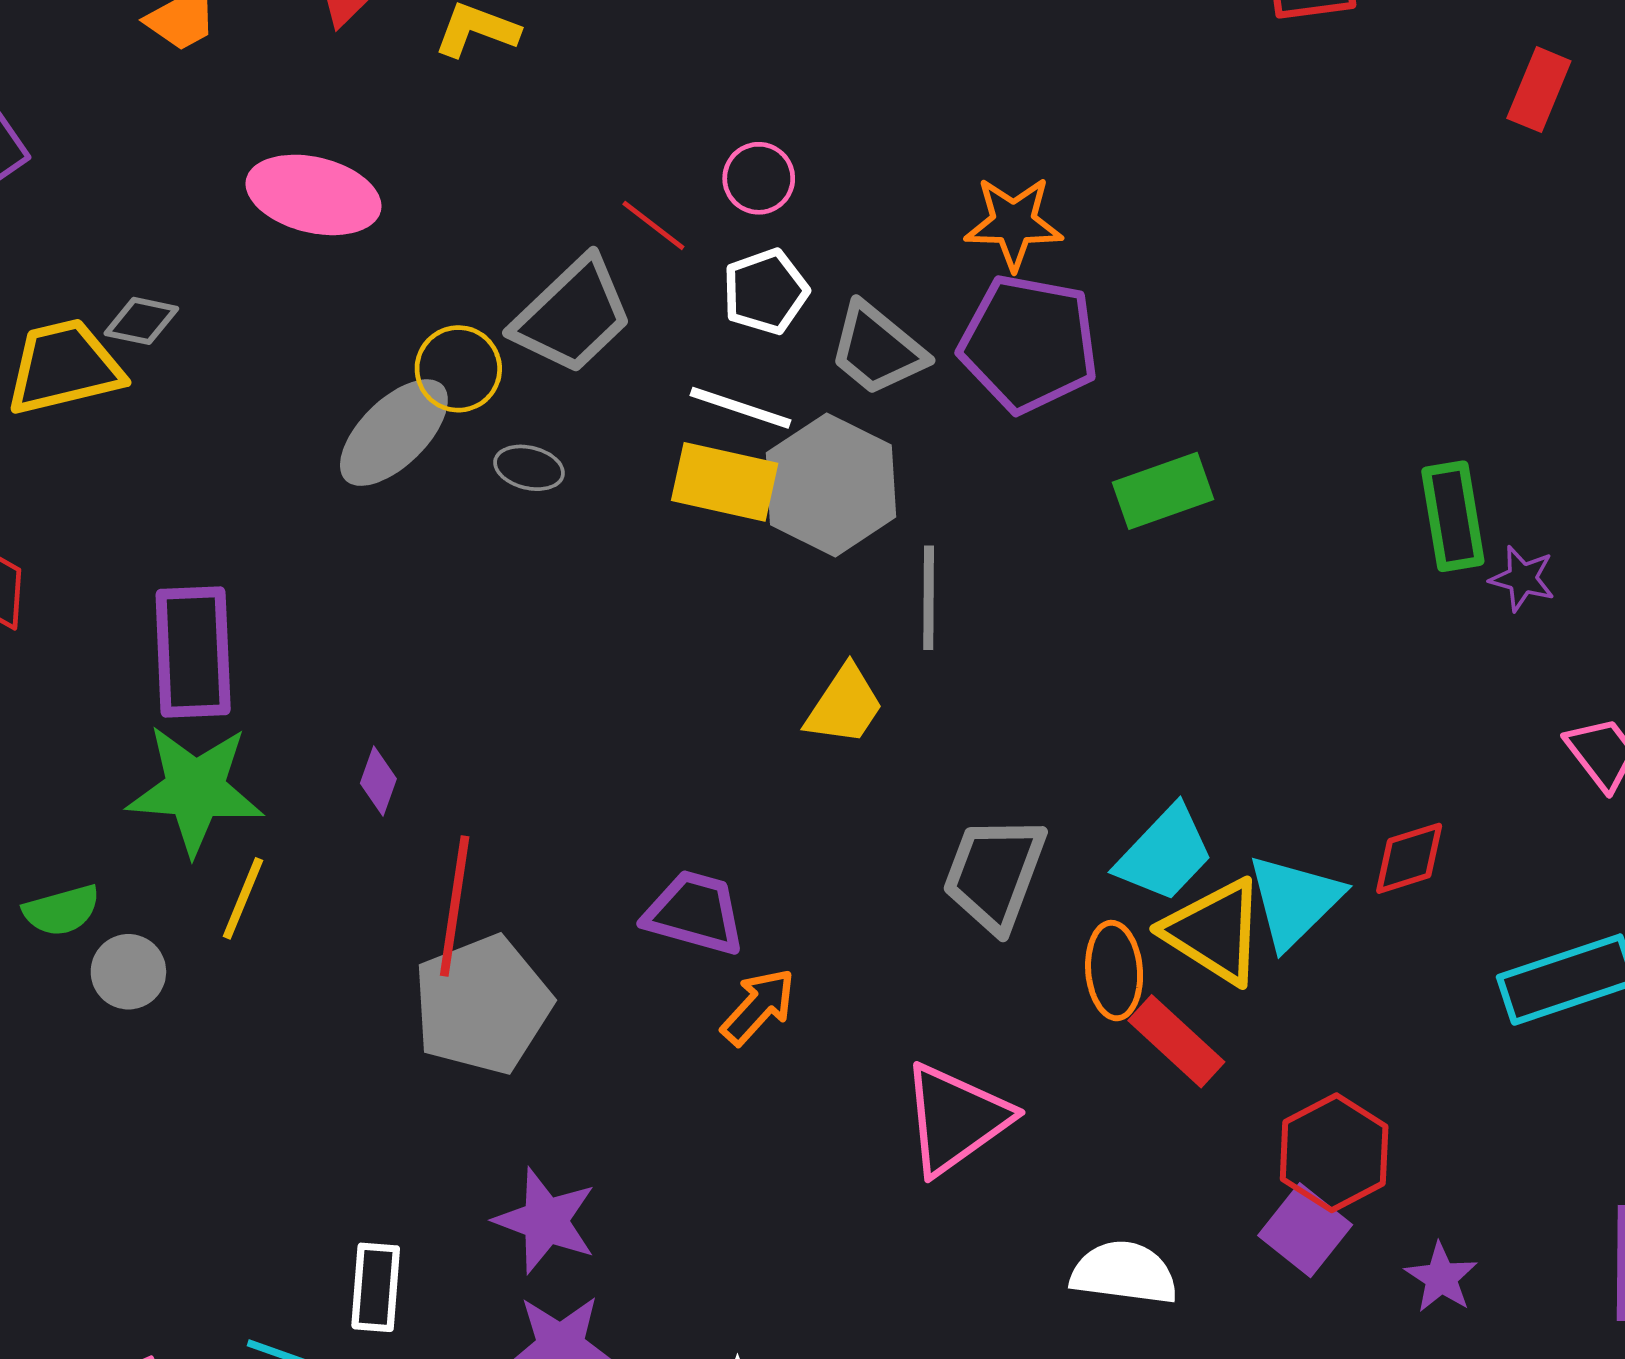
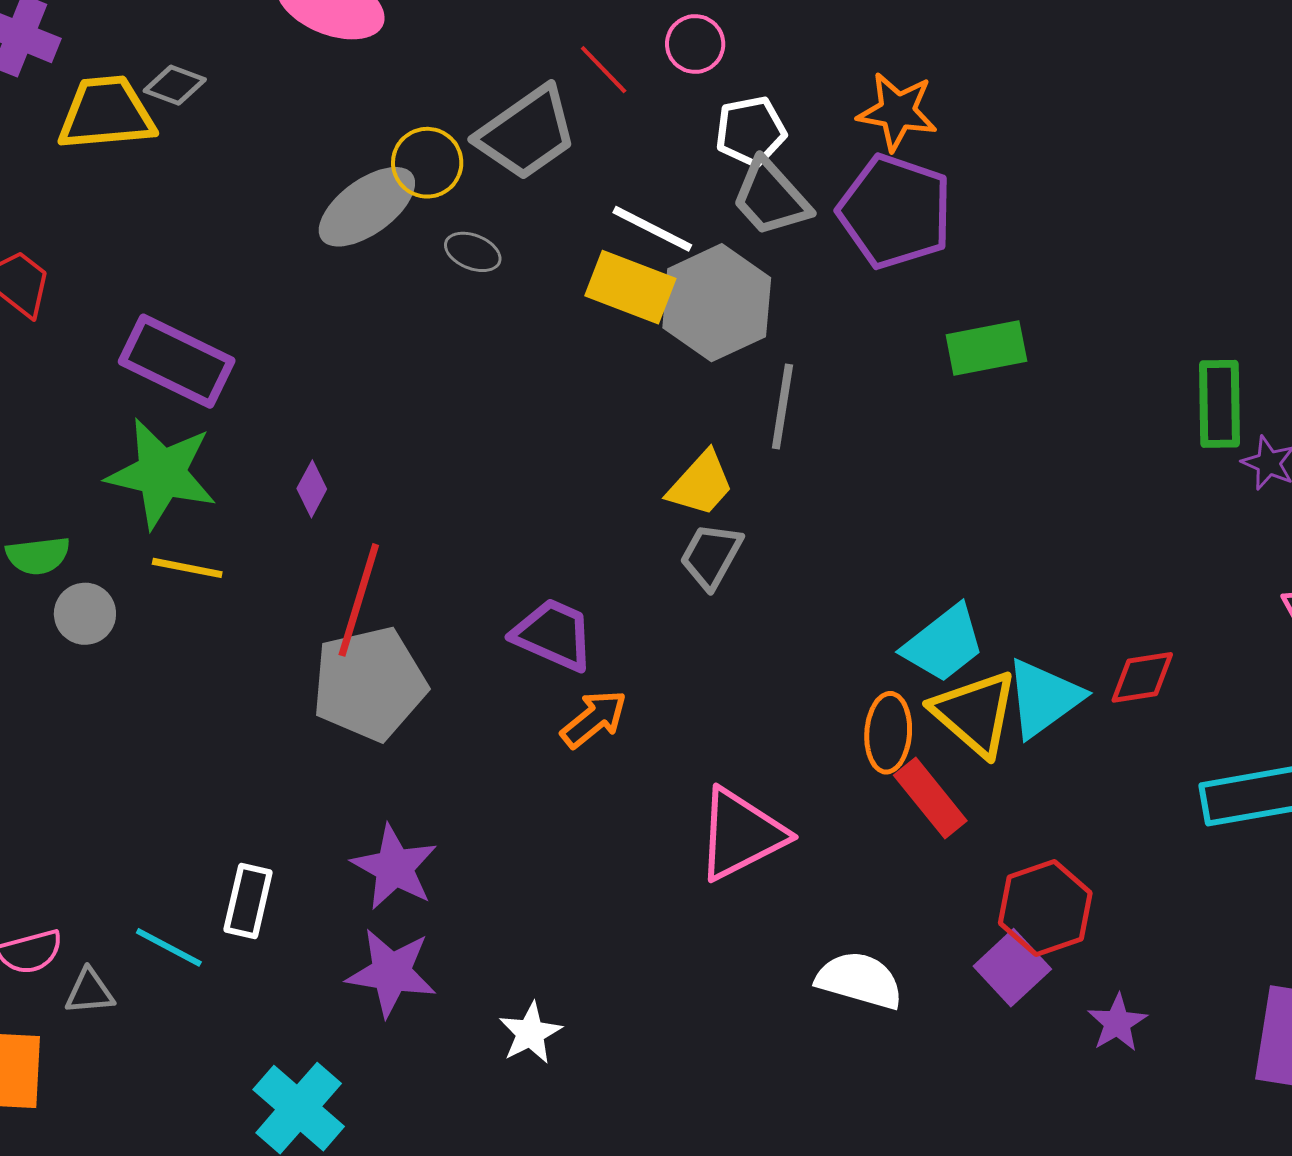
white pentagon: (765, 292) -> (751, 131), moved
purple rectangle: (193, 652) -> (177, 361), turned -70
gray trapezoid: (994, 874) -> (711, 556), moved, size x0.7
yellow line: (243, 898) -> (187, 568), turned 70

